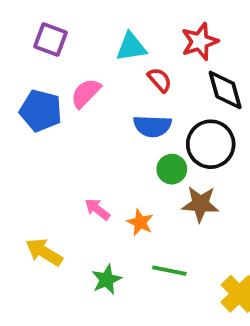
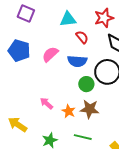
pink semicircle: (86, 93) -> (50, 54), moved
brown star: (200, 204) -> (90, 109), moved

